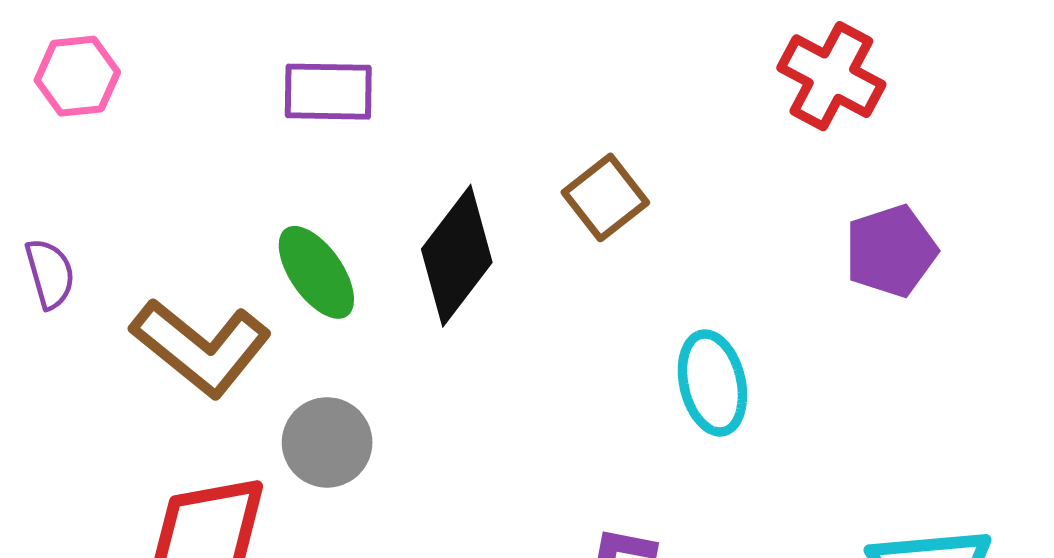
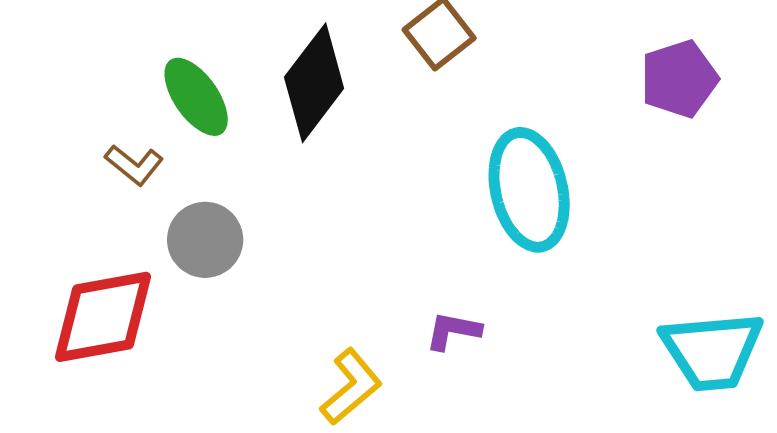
brown L-shape: (201, 347) -> (134, 165), moved, size x0.5
cyan ellipse: (712, 383) -> (529, 190), size x1.4

